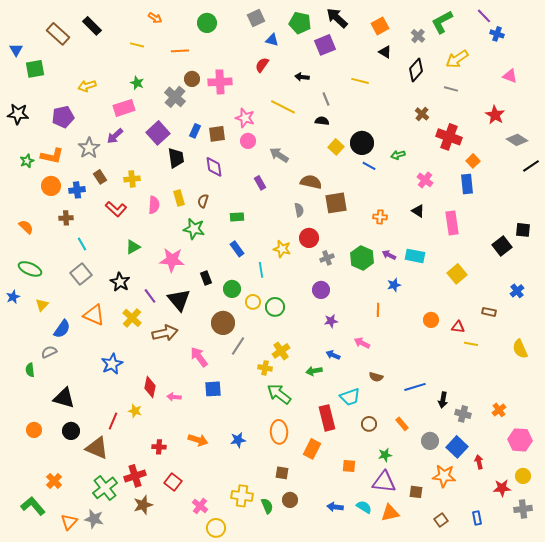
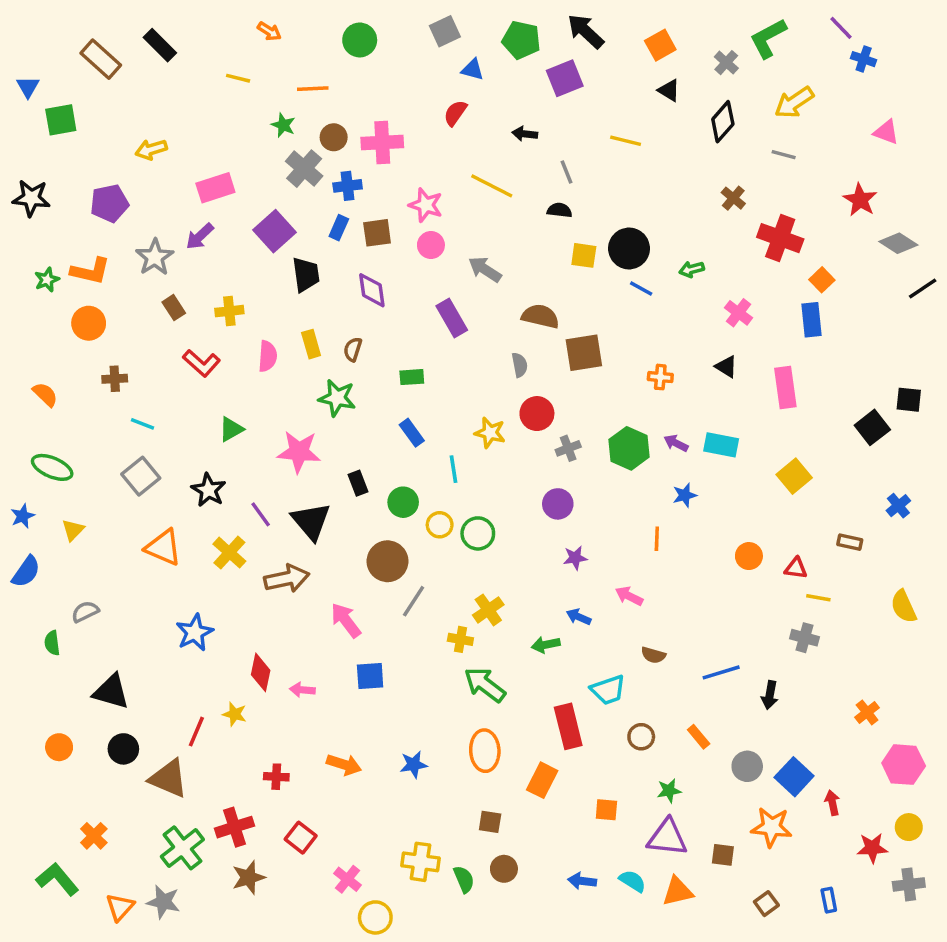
green star: (137, 83) -> (283, 125), moved
yellow square: (336, 147) -> (584, 255), turned -35
purple rectangle: (260, 183) -> (452, 318), size x1.5
blue cross: (77, 190) -> (348, 186), moved
cyan line: (82, 244) -> (142, 424), turned -40
blue semicircle: (62, 329) -> (26, 572), moved
gray cross: (463, 414) -> (805, 638), moved

